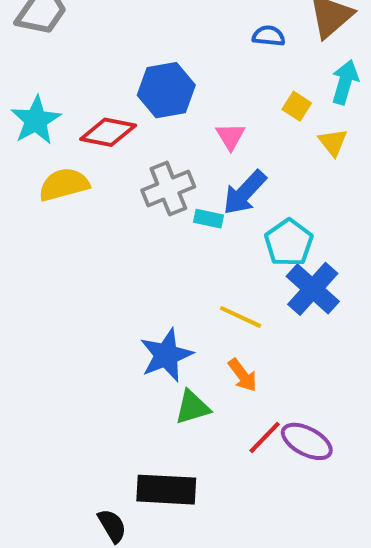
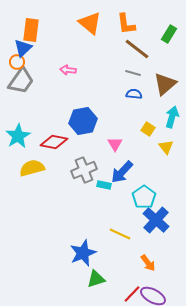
orange arrow: (243, 375) -> (148, 263), moved

